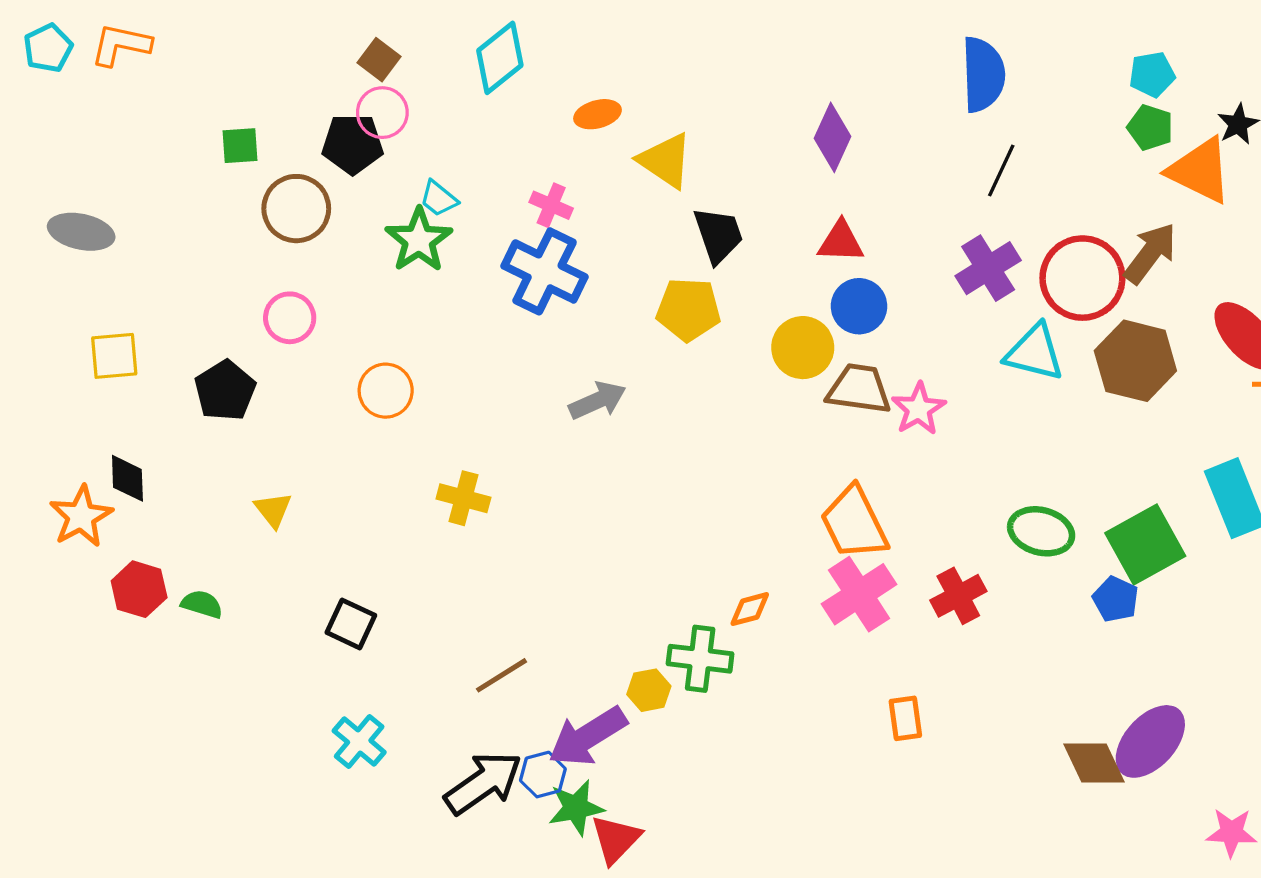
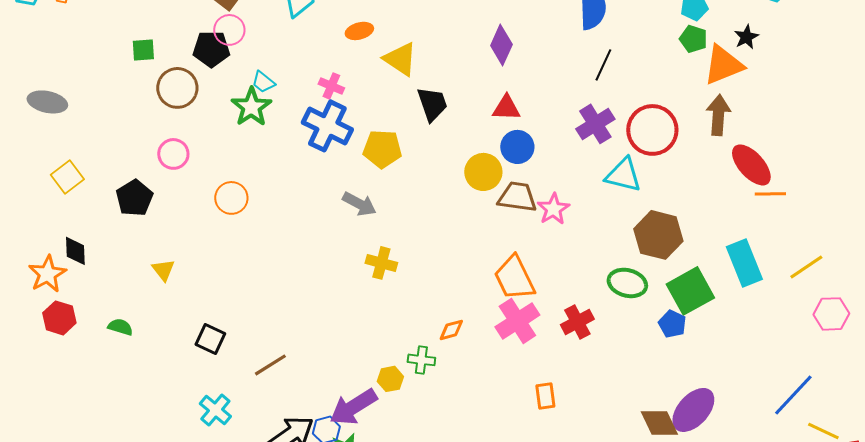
orange triangle: (1200, 170) -> (723, 65), turned -48
brown arrow: (1150, 253) -> (718, 115), moved, turned -33
yellow pentagon: (689, 310) -> (382, 149), moved
yellow square: (114, 356) -> (67, 177), turned -32
brown hexagon: (1135, 361) -> (658, 235), moved
gray arrow: (597, 401) -> (359, 204), turned 52
yellow cross: (463, 498) -> (381, 263), moved
red hexagon: (139, 589) -> (59, 318), moved
green cross: (700, 659) -> (421, 360), size x0.7
brown line: (502, 675) -> (270, 365), moved

